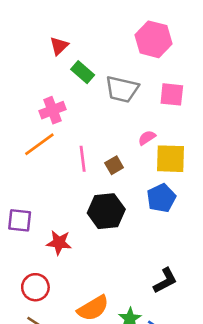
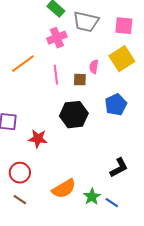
pink cross: (52, 110) -> (57, 38), moved
pink semicircle: (147, 138) -> (94, 67), moved, turned -48
yellow square: (170, 159) -> (122, 59), moved, turned -35
brown square: (114, 165) -> (80, 80), turned 32

